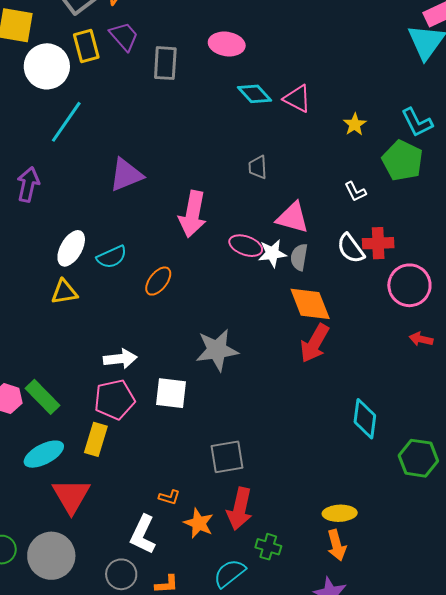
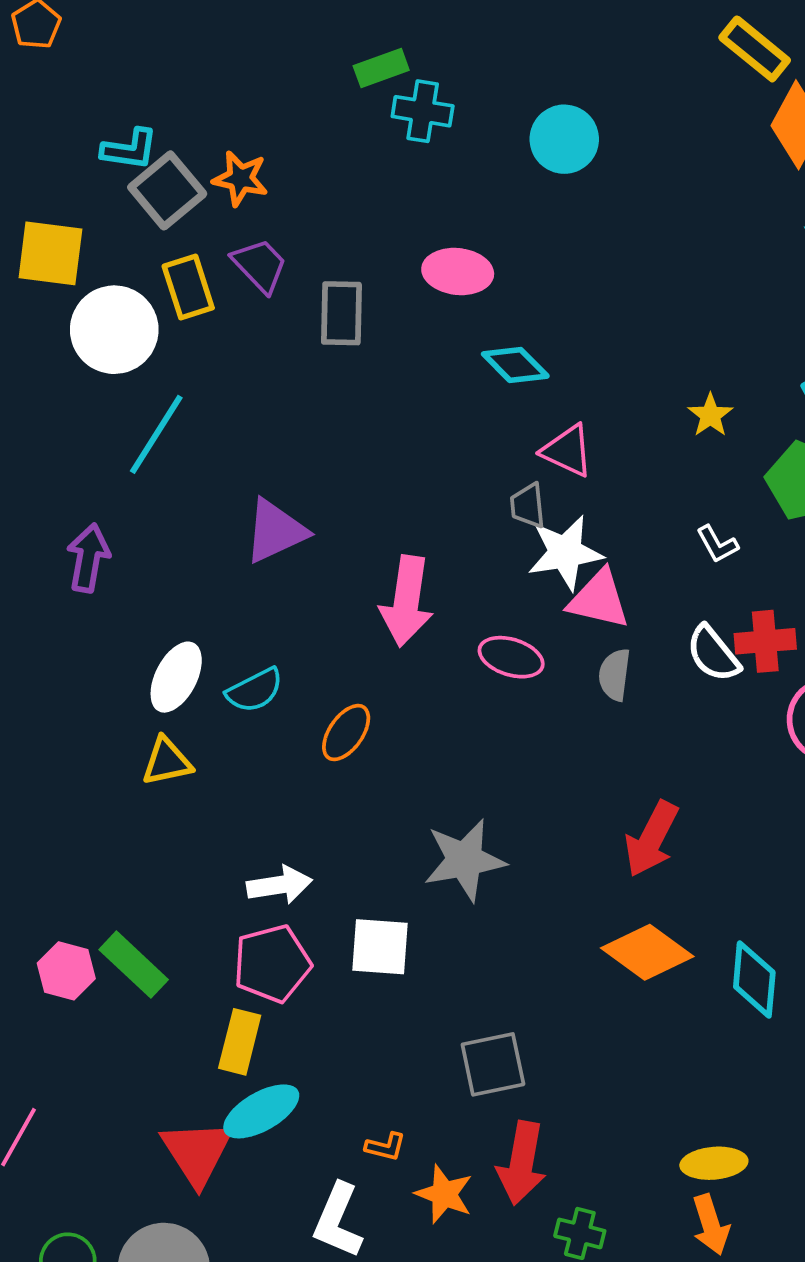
pink triangle: (297, 99) -> (567, 451), moved
white star: (272, 253) -> (565, 553), moved, size x1.4
orange diamond: (310, 304) -> (647, 952), moved, turned -30
cyan ellipse: (44, 454) -> (261, 1111), moved

